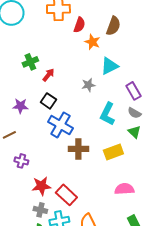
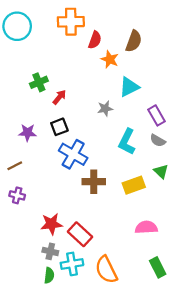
black square: (48, 101) -> (59, 127), turned 35
green triangle: (134, 132) -> (161, 171), moved
purple cross: (21, 161) -> (17, 195), moved

